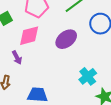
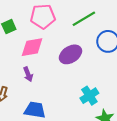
purple arrow: (17, 58) -> (28, 74), moved

